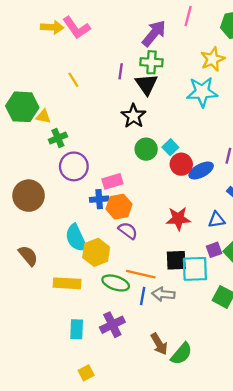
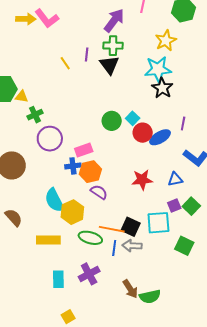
yellow line: (73, 80) -> (65, 63), moved
black star: (134, 116) -> (162, 88), moved
black square: (176, 260) -> (131, 227), moved, turned 30
green semicircle: (181, 354) -> (150, 296), turned 40

